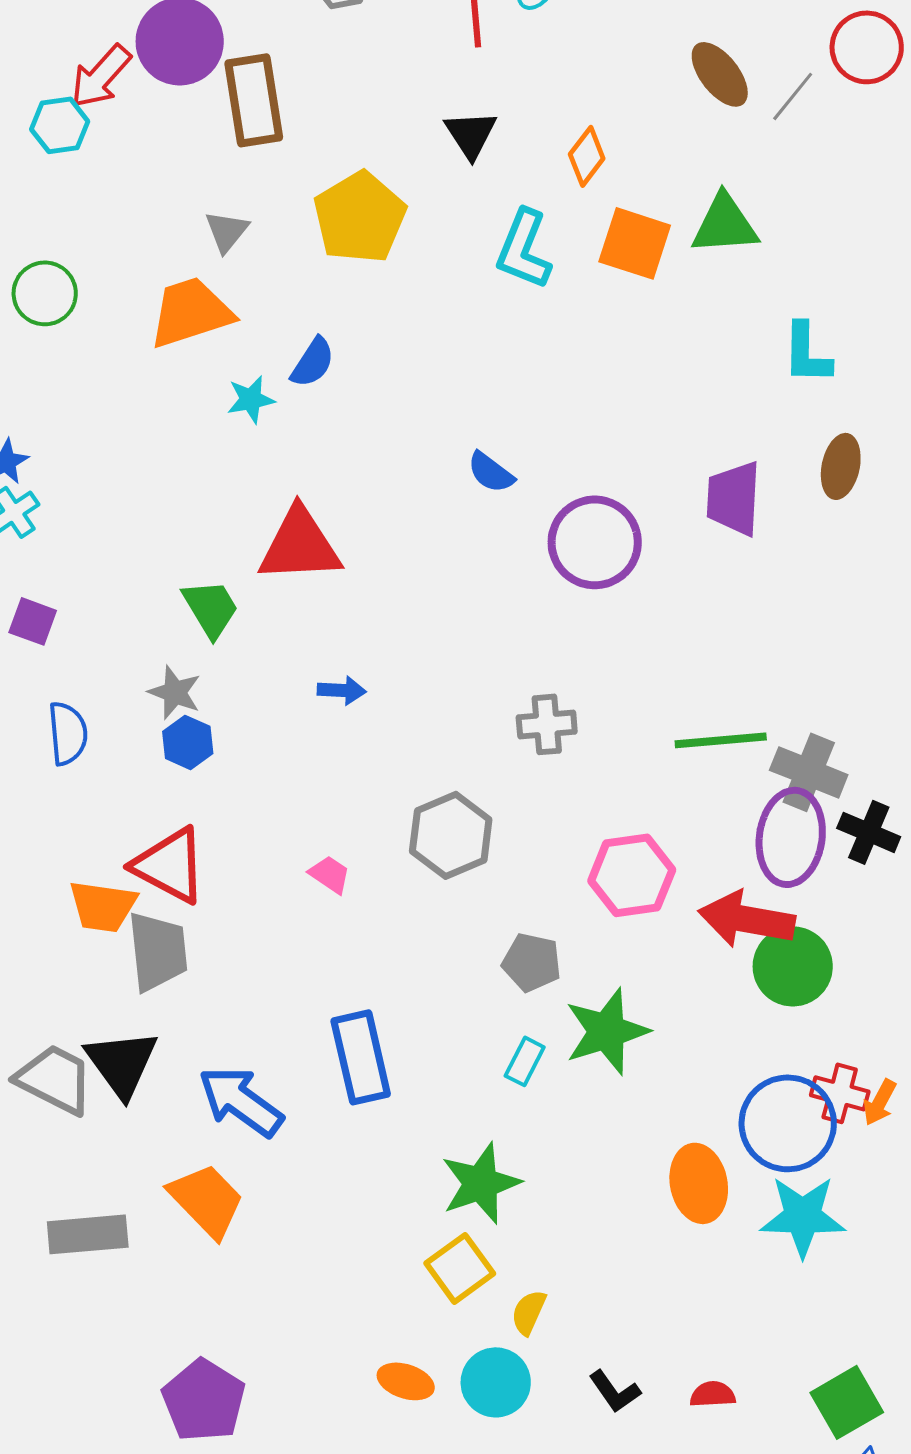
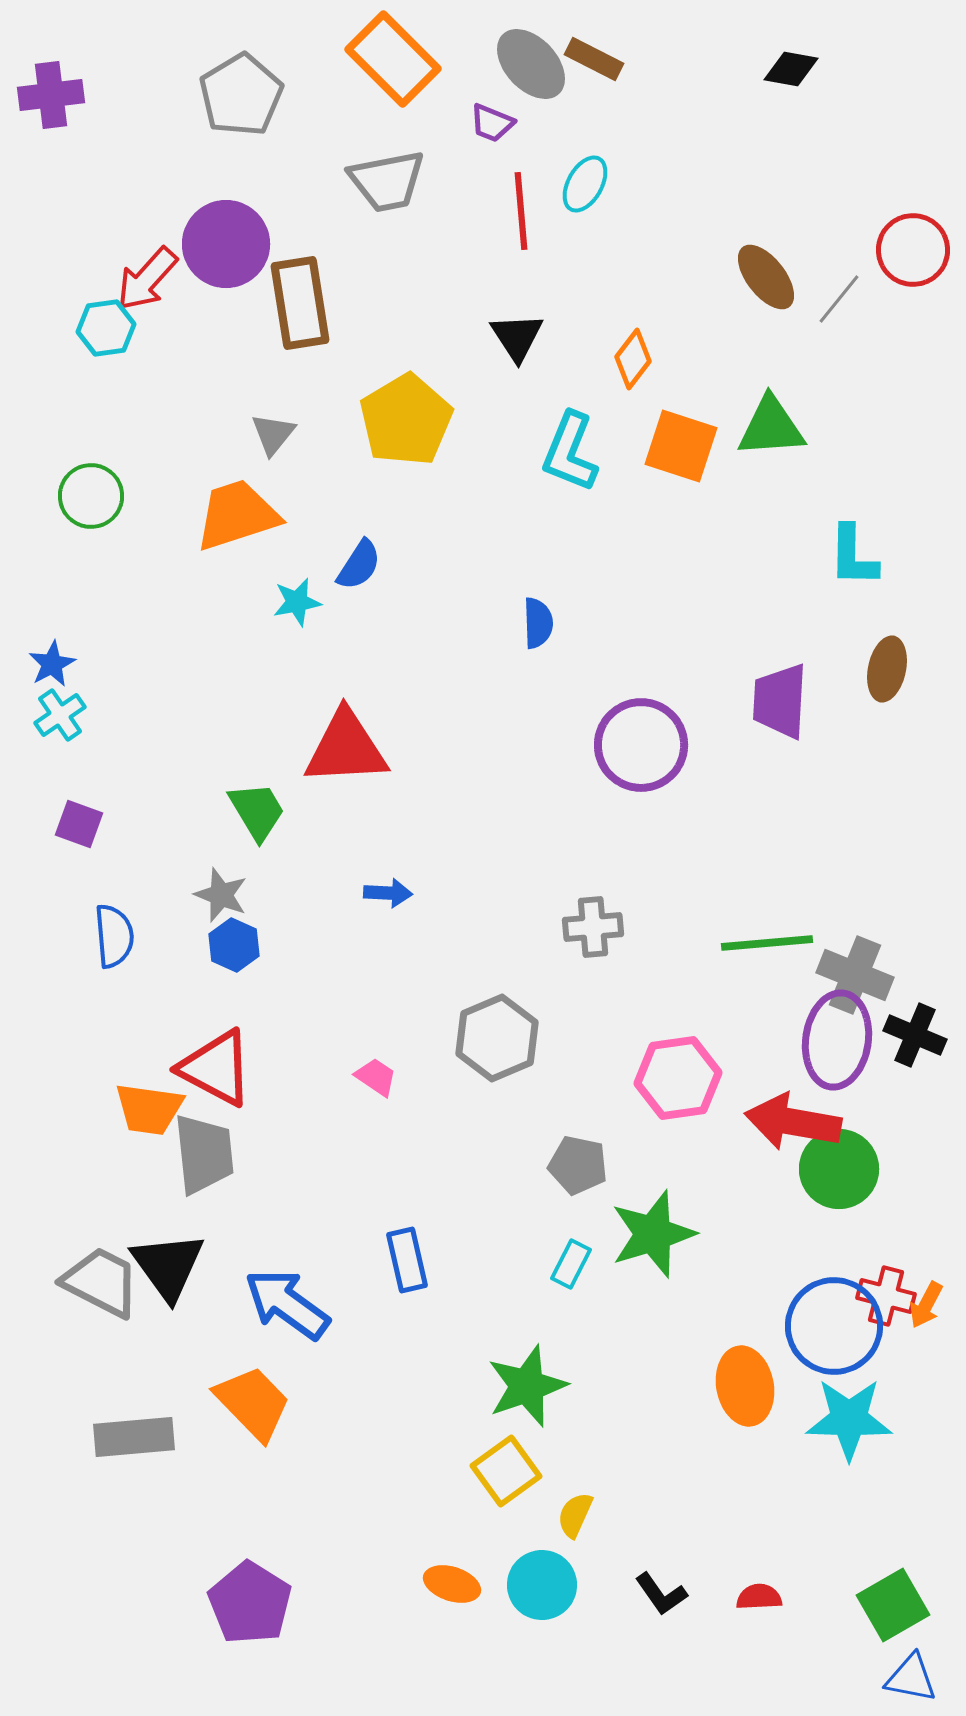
blue semicircle: (491, 472) -> (538, 623), moved, turned -129
blue rectangle: (361, 1057) -> (407, 1260), size x0.7

